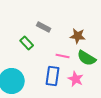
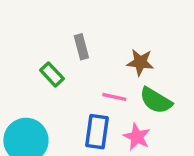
gray rectangle: (44, 27) -> (81, 47), turned 48

